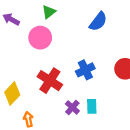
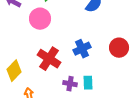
purple cross: (72, 107) -> (70, 84), turned -32

